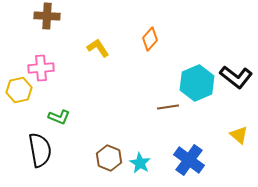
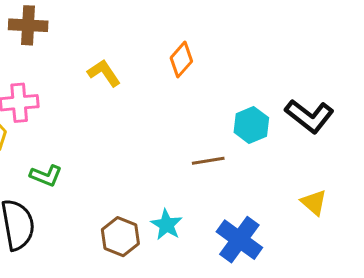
cyan hexagon: (197, 83) -> (251, 125), size x0.7
cyan star: (140, 163) -> (166, 225), moved

